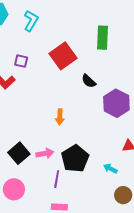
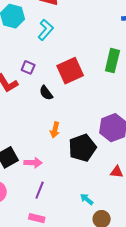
black semicircle: (89, 81) -> (46, 93), moved
black pentagon: (75, 159) -> (82, 148), moved
cyan arrow: (110, 168) -> (87, 199), moved

